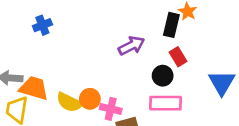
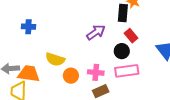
blue cross: (42, 25) -> (28, 27), turned 32
yellow semicircle: (69, 102) -> (55, 59), moved
pink cross: (111, 109) -> (96, 72), moved

